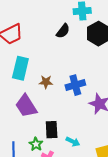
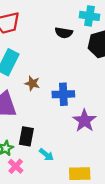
black semicircle: (63, 31) -> (64, 33), turned 49

